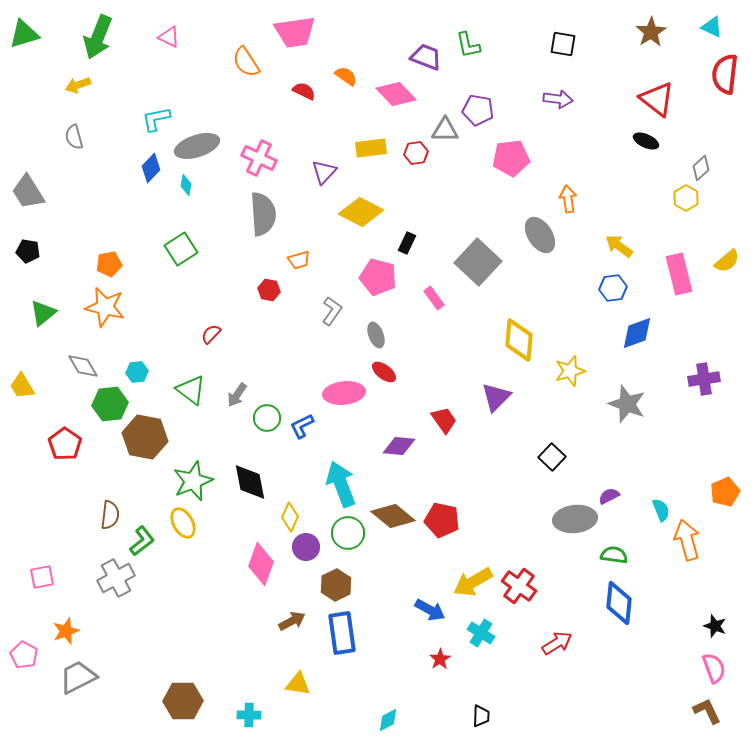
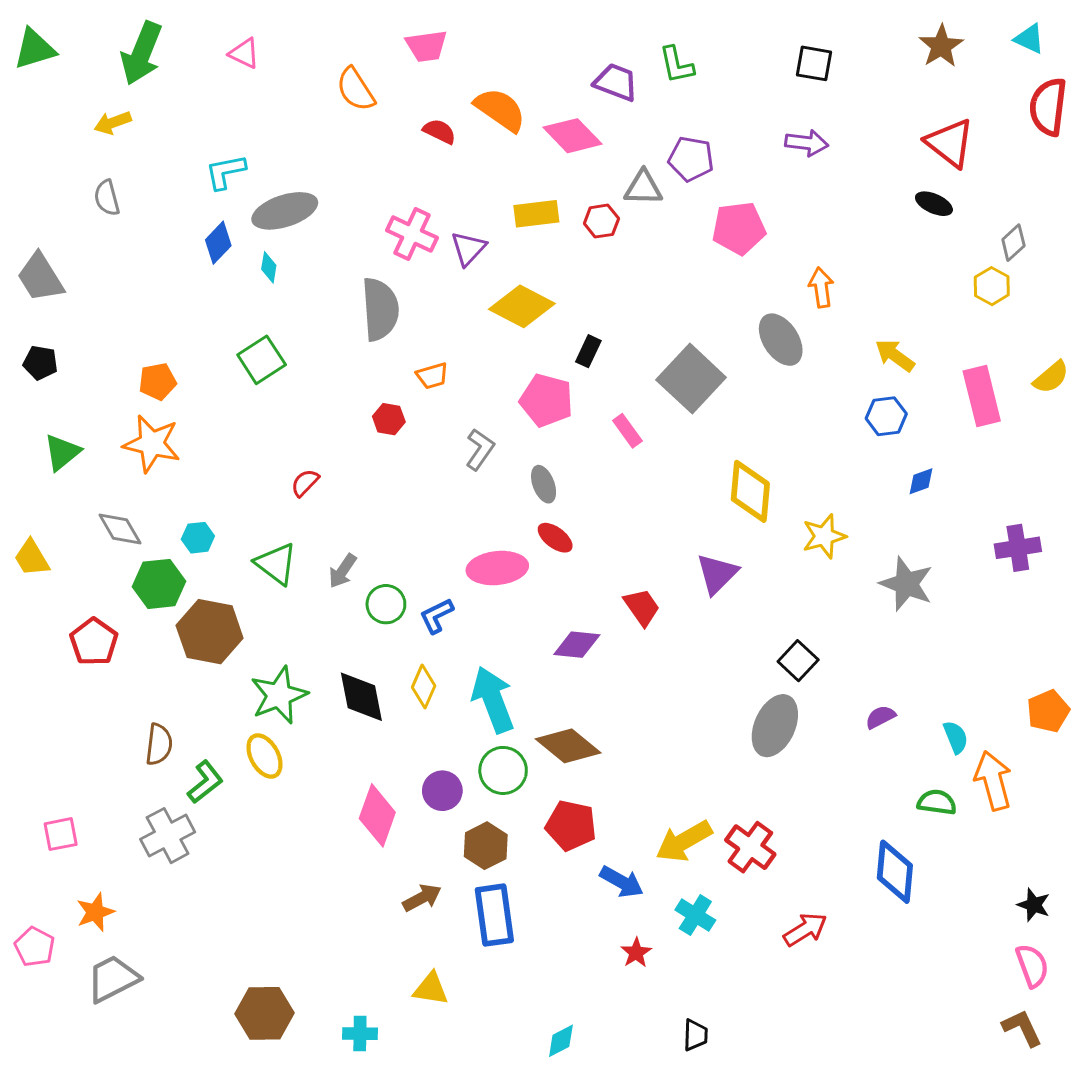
pink trapezoid: (295, 32) -> (426, 46), size x0.7
orange semicircle: (346, 76) -> (500, 110), size x1.6
pink cross: (259, 158) -> (412, 234), moved
blue diamond: (637, 333) -> (921, 481), size x0.6
yellow diamond: (290, 517) -> (424, 687), moved
gray ellipse: (575, 519) -> (775, 726), moved, turned -60
red pentagon: (442, 520) -> (571, 825), moved
green semicircle: (614, 555) -> (937, 802), moved

